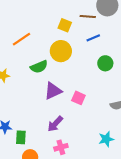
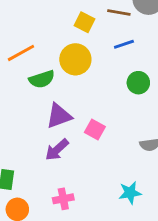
orange line: (22, 39) -> (21, 53), moved
purple arrow: (55, 124) -> (57, 150), moved

